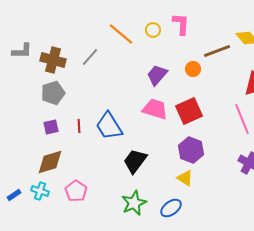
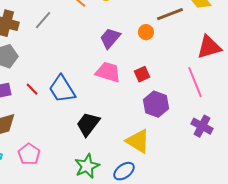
red square: (189, 111) -> (142, 74), size x0.6
red line: (79, 126) -> (32, 89), turned -40
purple hexagon: (191, 150) -> (156, 104), moved
yellow triangle: (185, 178) -> (138, 141), size x1.5

